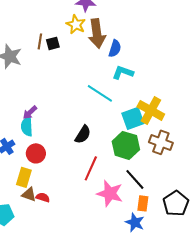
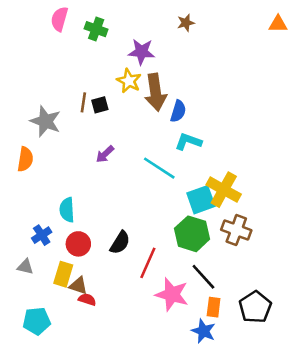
purple arrow: (30, 112) -> (105, 154), moved
black semicircle: (83, 134) -> (120, 243), moved
brown triangle: (29, 194) -> (78, 286), moved

